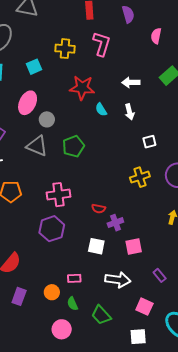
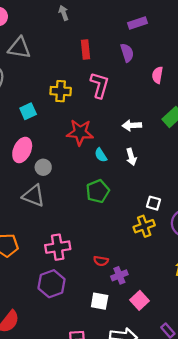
white square: (149, 142) -> (154, 203), moved, turned 32
green pentagon: (73, 146) -> (98, 191), moved
pink square: (134, 246) -> (139, 300), turned -30

